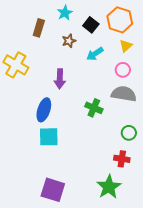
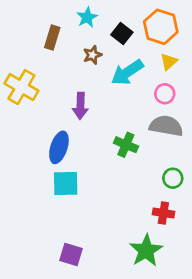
cyan arrow: (95, 54) -> (127, 72), size x1.4
purple square: (53, 190) -> (71, 255), size x0.7

